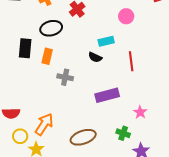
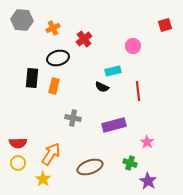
gray cross: (65, 77) -> (73, 118), moved
yellow circle: (20, 136) -> (18, 163), moved

